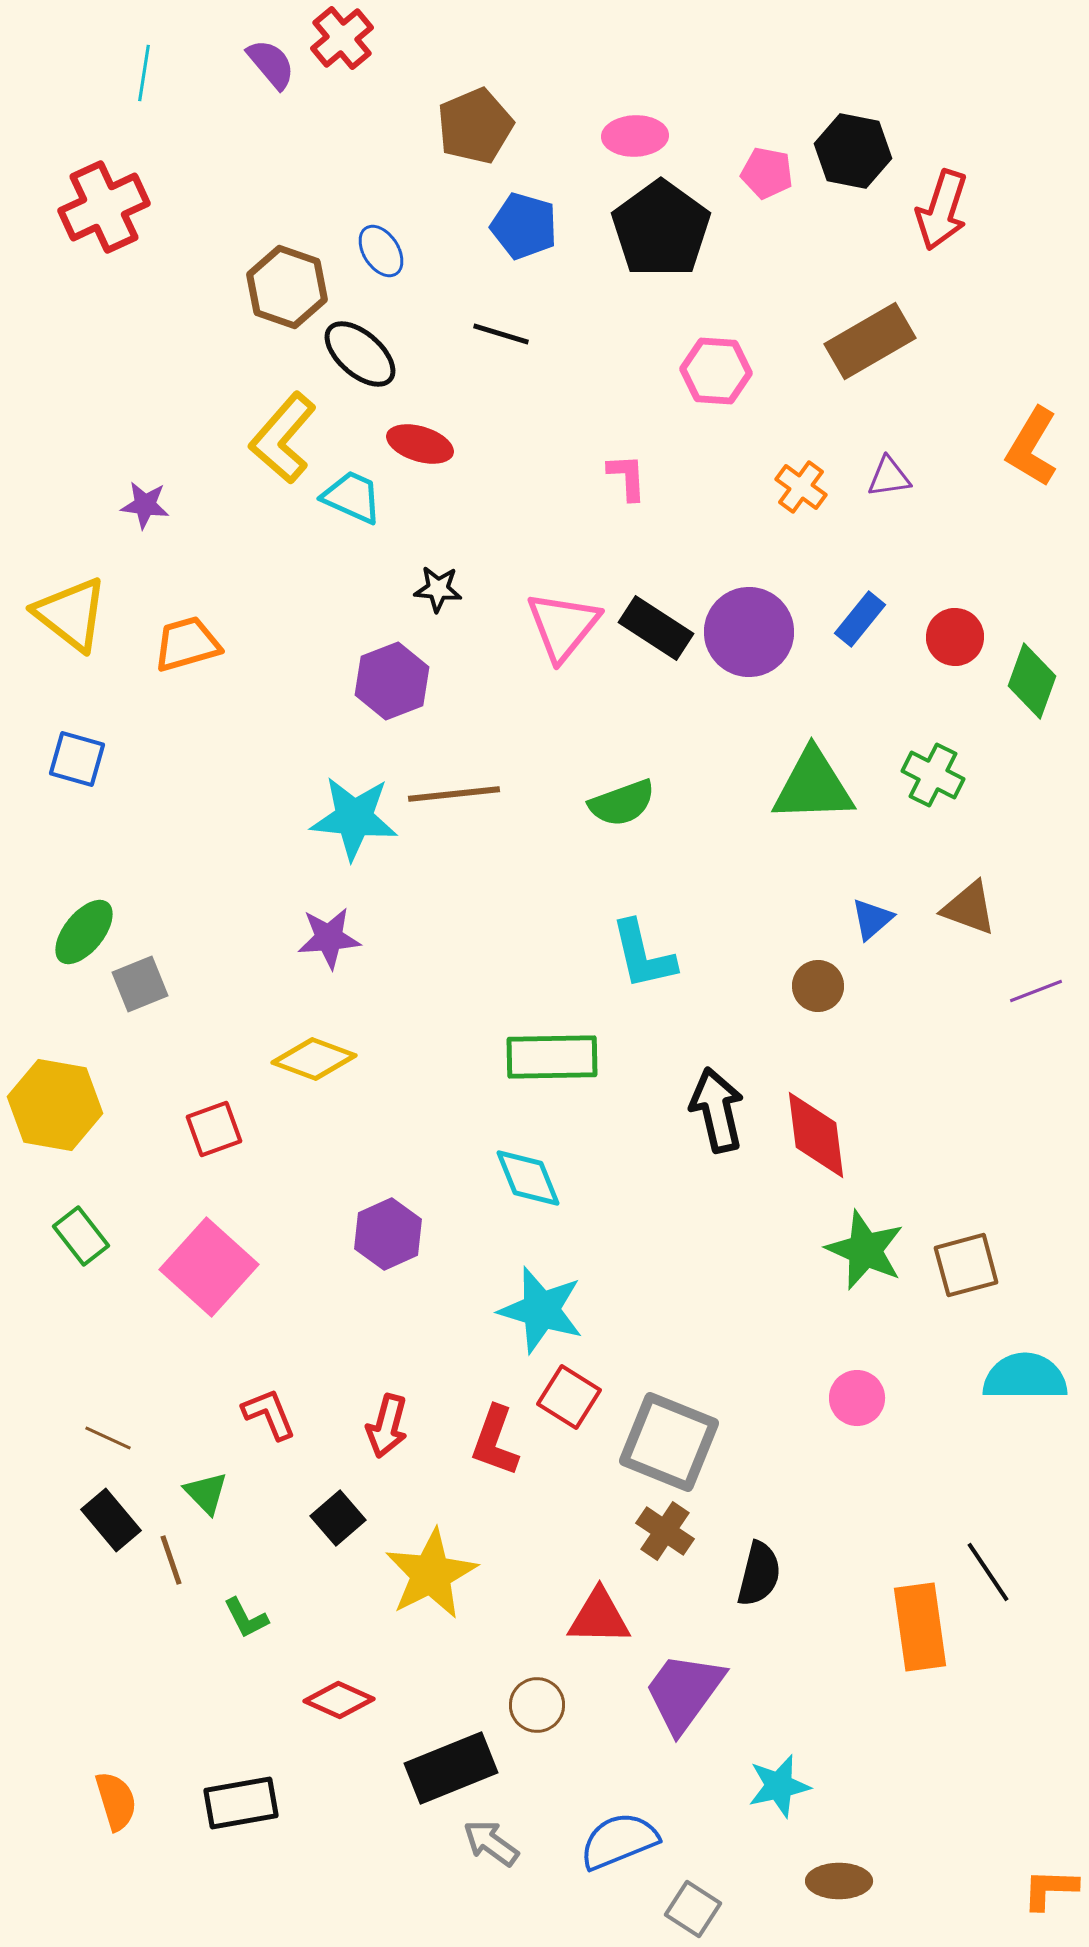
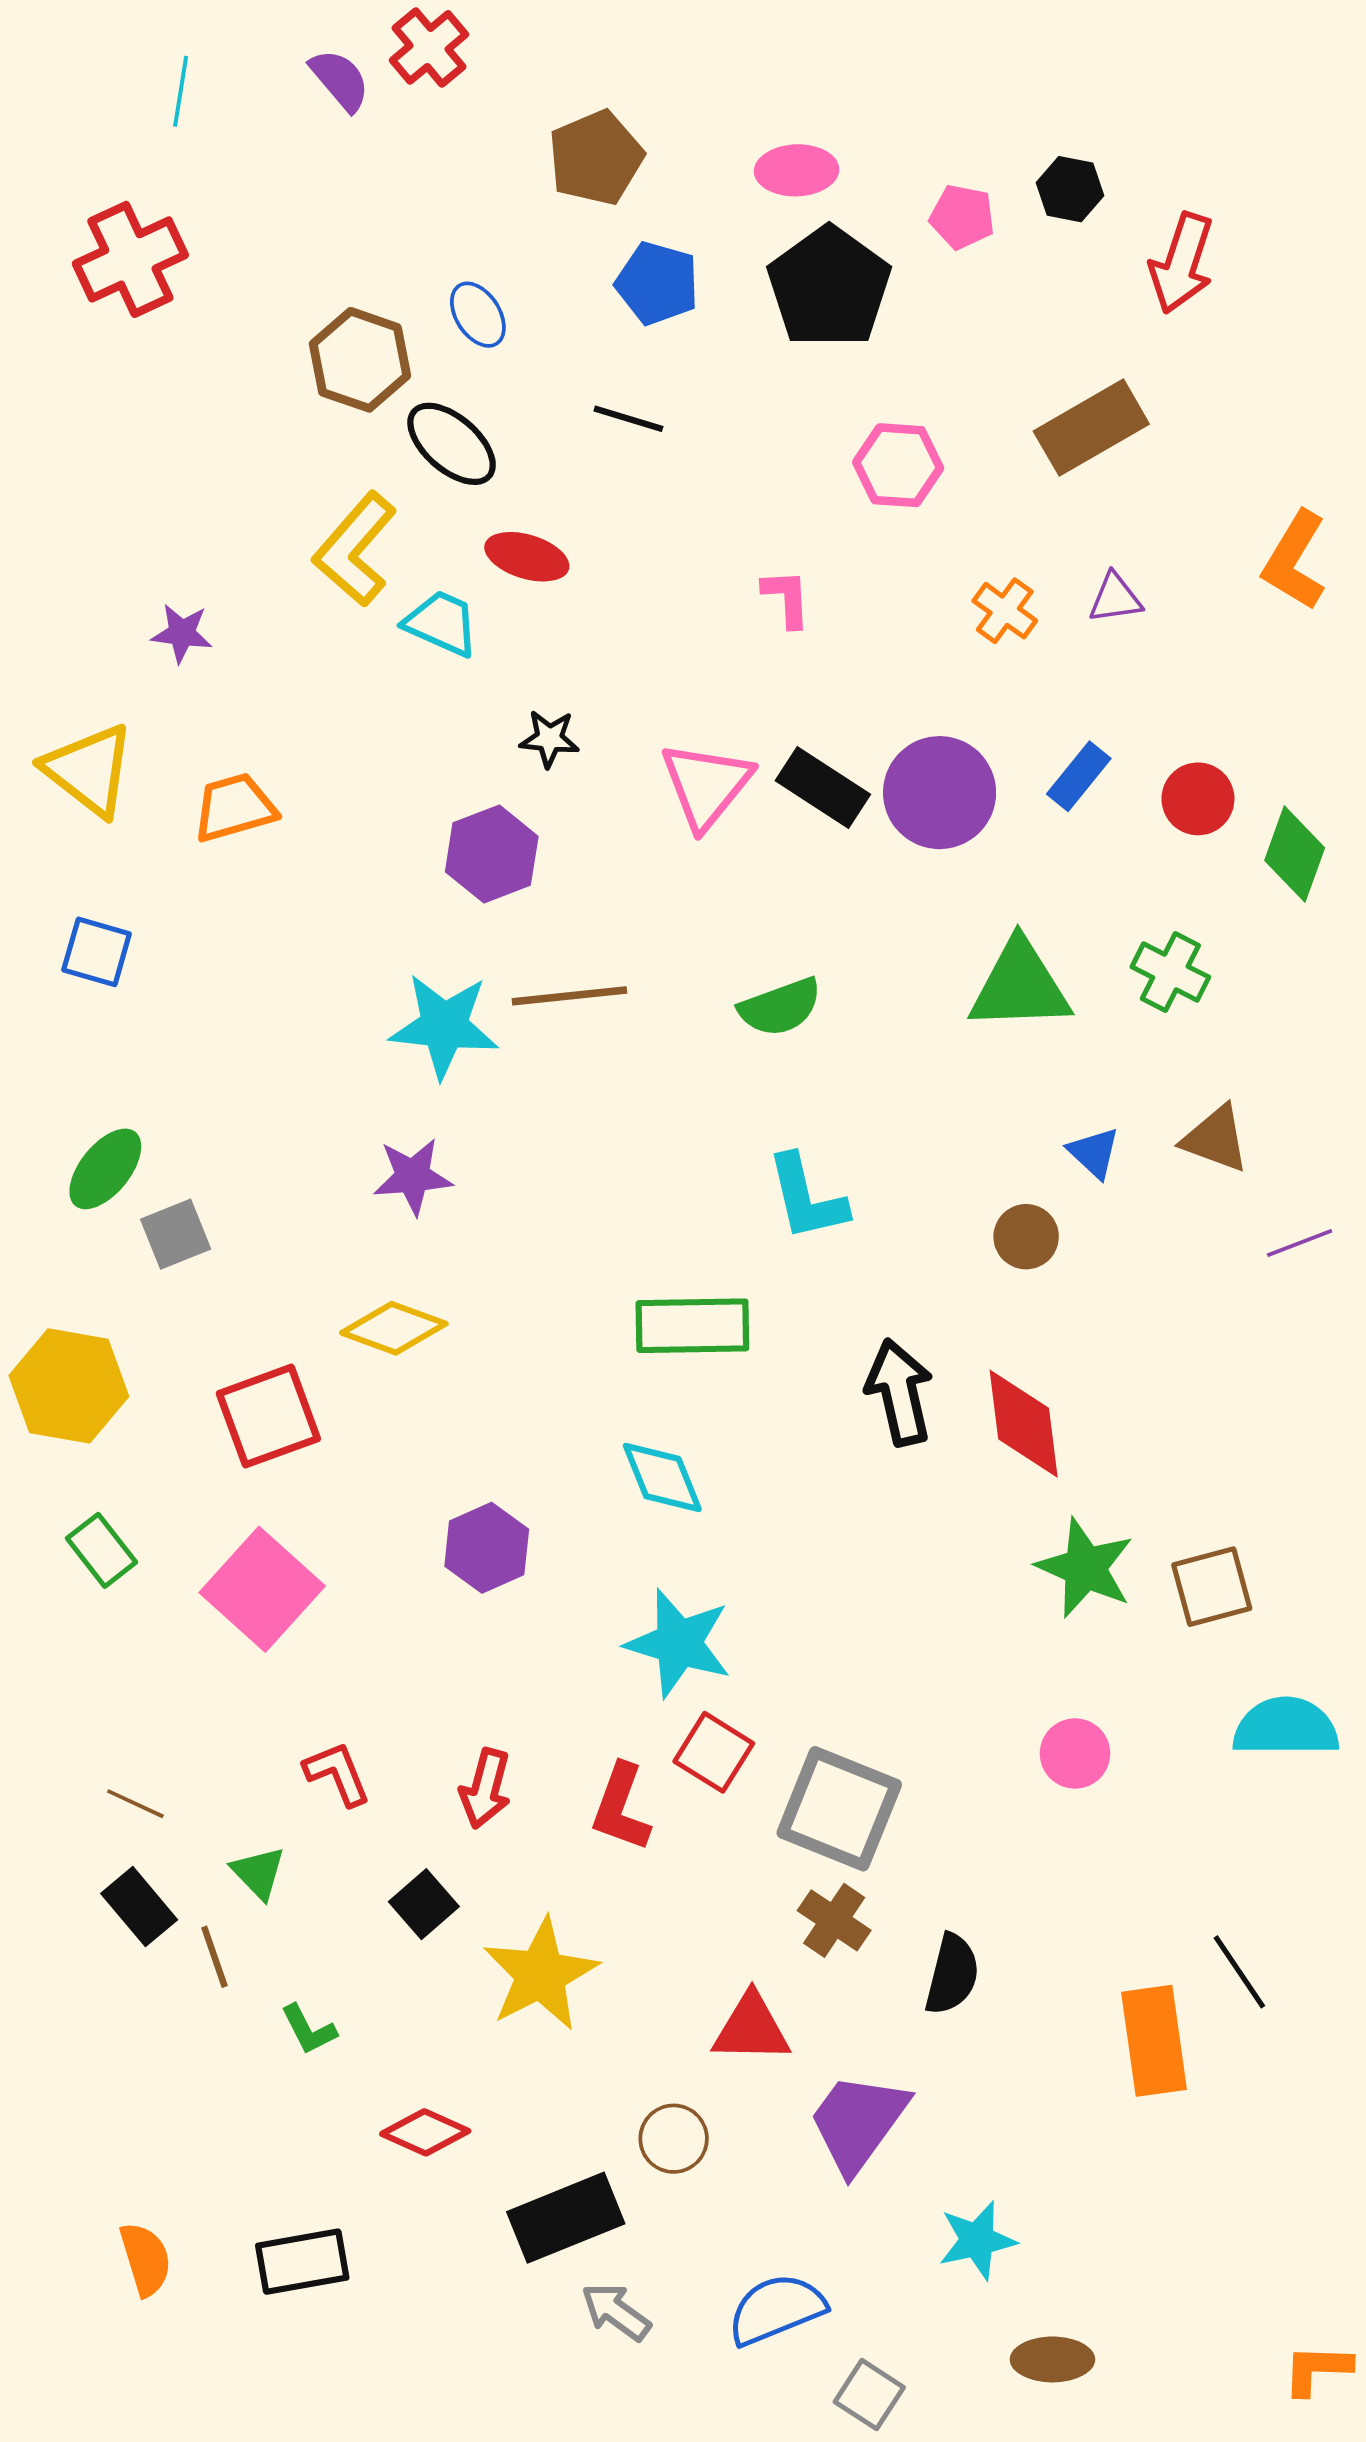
black hexagon: (853, 151) -> (1070, 189), size x0.7
blue triangle: (872, 919) -> (1094, 1153), turned -36
red square: (214, 1129) -> (268, 1416), size x1.5

